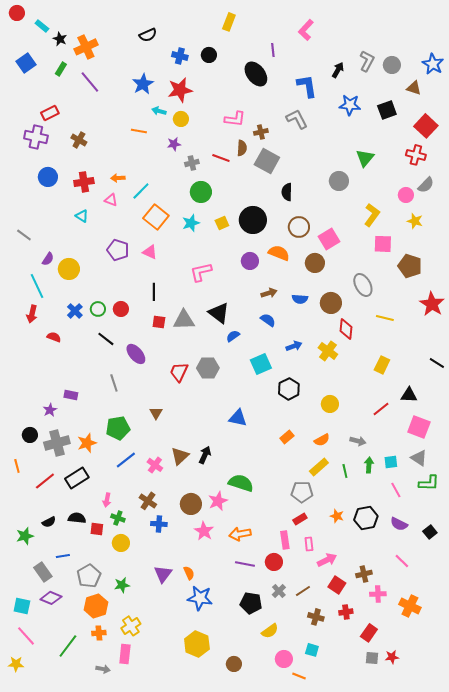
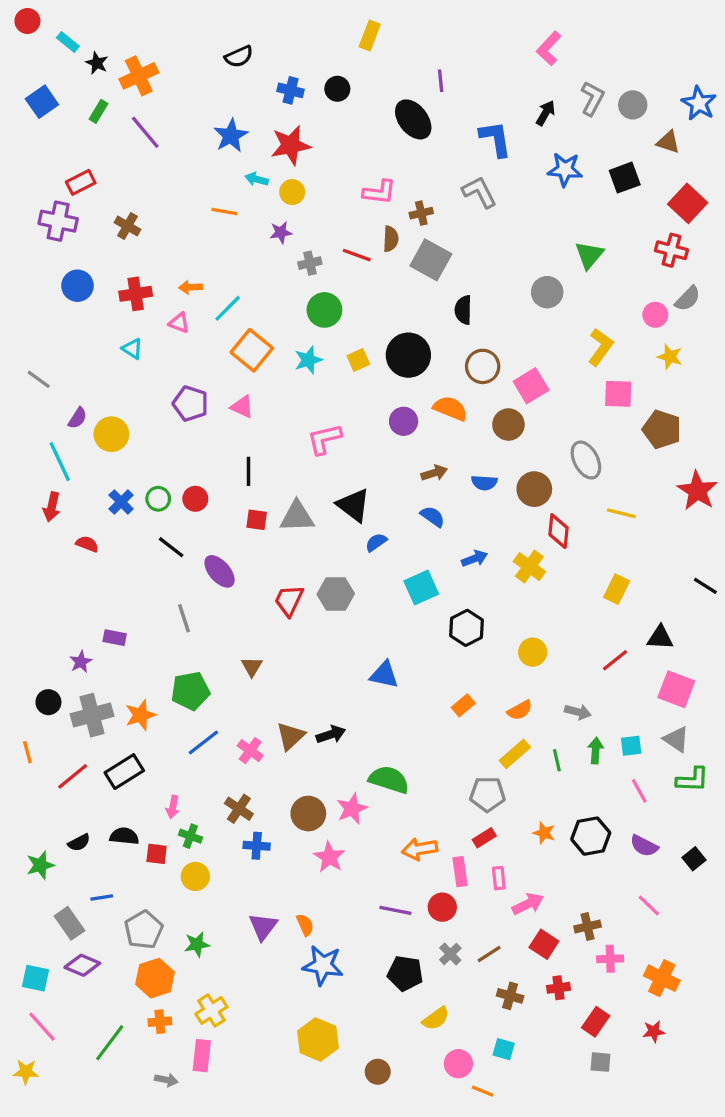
pink L-shape: (306, 30) -> (549, 48), moved
black arrow: (205, 455) -> (331, 734), turned 48
orange arrow: (240, 534) -> (420, 849), moved
red star: (392, 657) -> (654, 1031), moved

